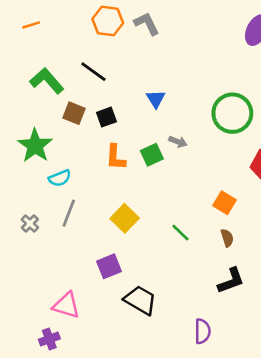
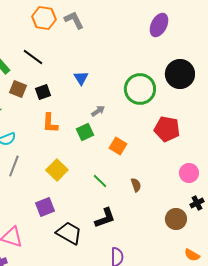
gray arrow: (178, 142) -> (98, 111), turned -56
green square: (152, 155) -> (85, 132), moved
orange square: (225, 203) -> (118, 146), moved
black L-shape: (231, 281) -> (105, 218), moved

